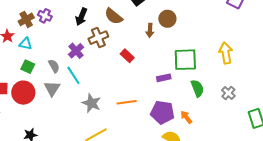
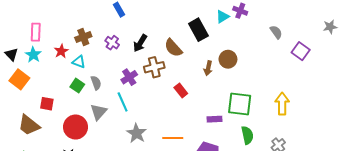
purple cross: (45, 16) -> (112, 43), moved
gray semicircle: (54, 66) -> (96, 83), moved
red circle: (23, 93) -> (76, 127), moved

